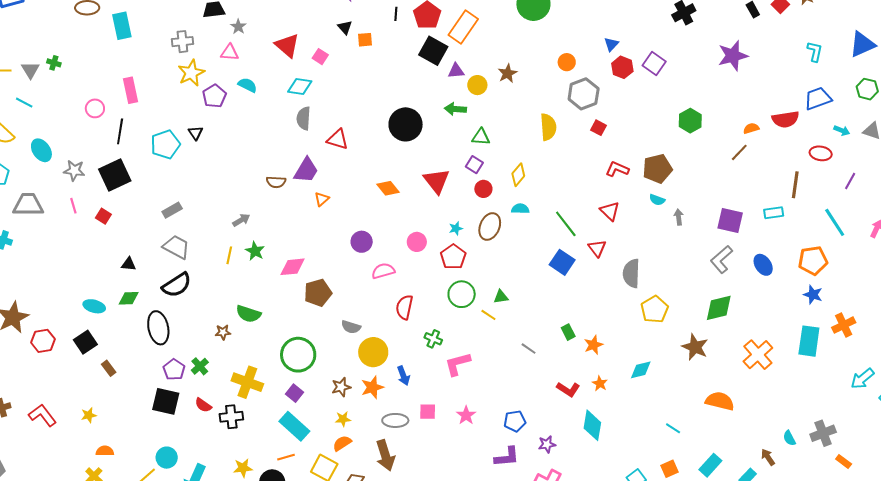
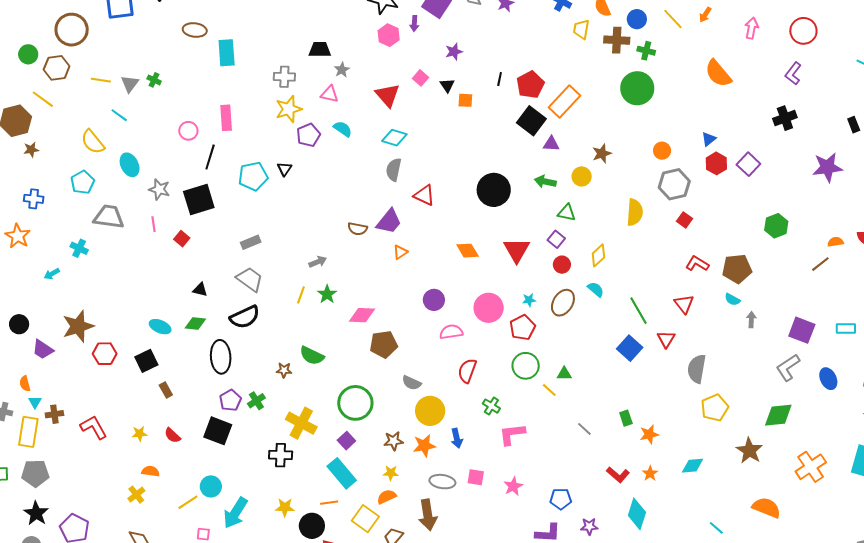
pink square: (320, 57) -> (420, 78), moved
yellow circle: (477, 85) -> (582, 176), moved
cyan semicircle: (520, 209) -> (596, 289), turned 30
pink circle: (417, 242) -> (489, 308), size x1.5
red semicircle: (203, 405) -> (172, 435), moved

